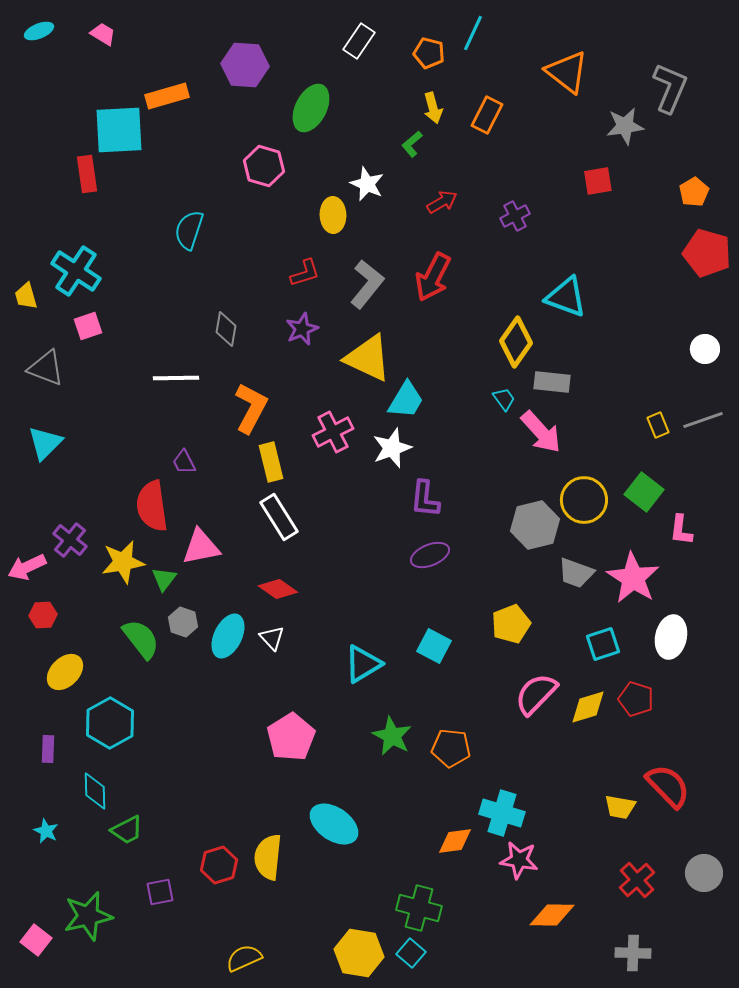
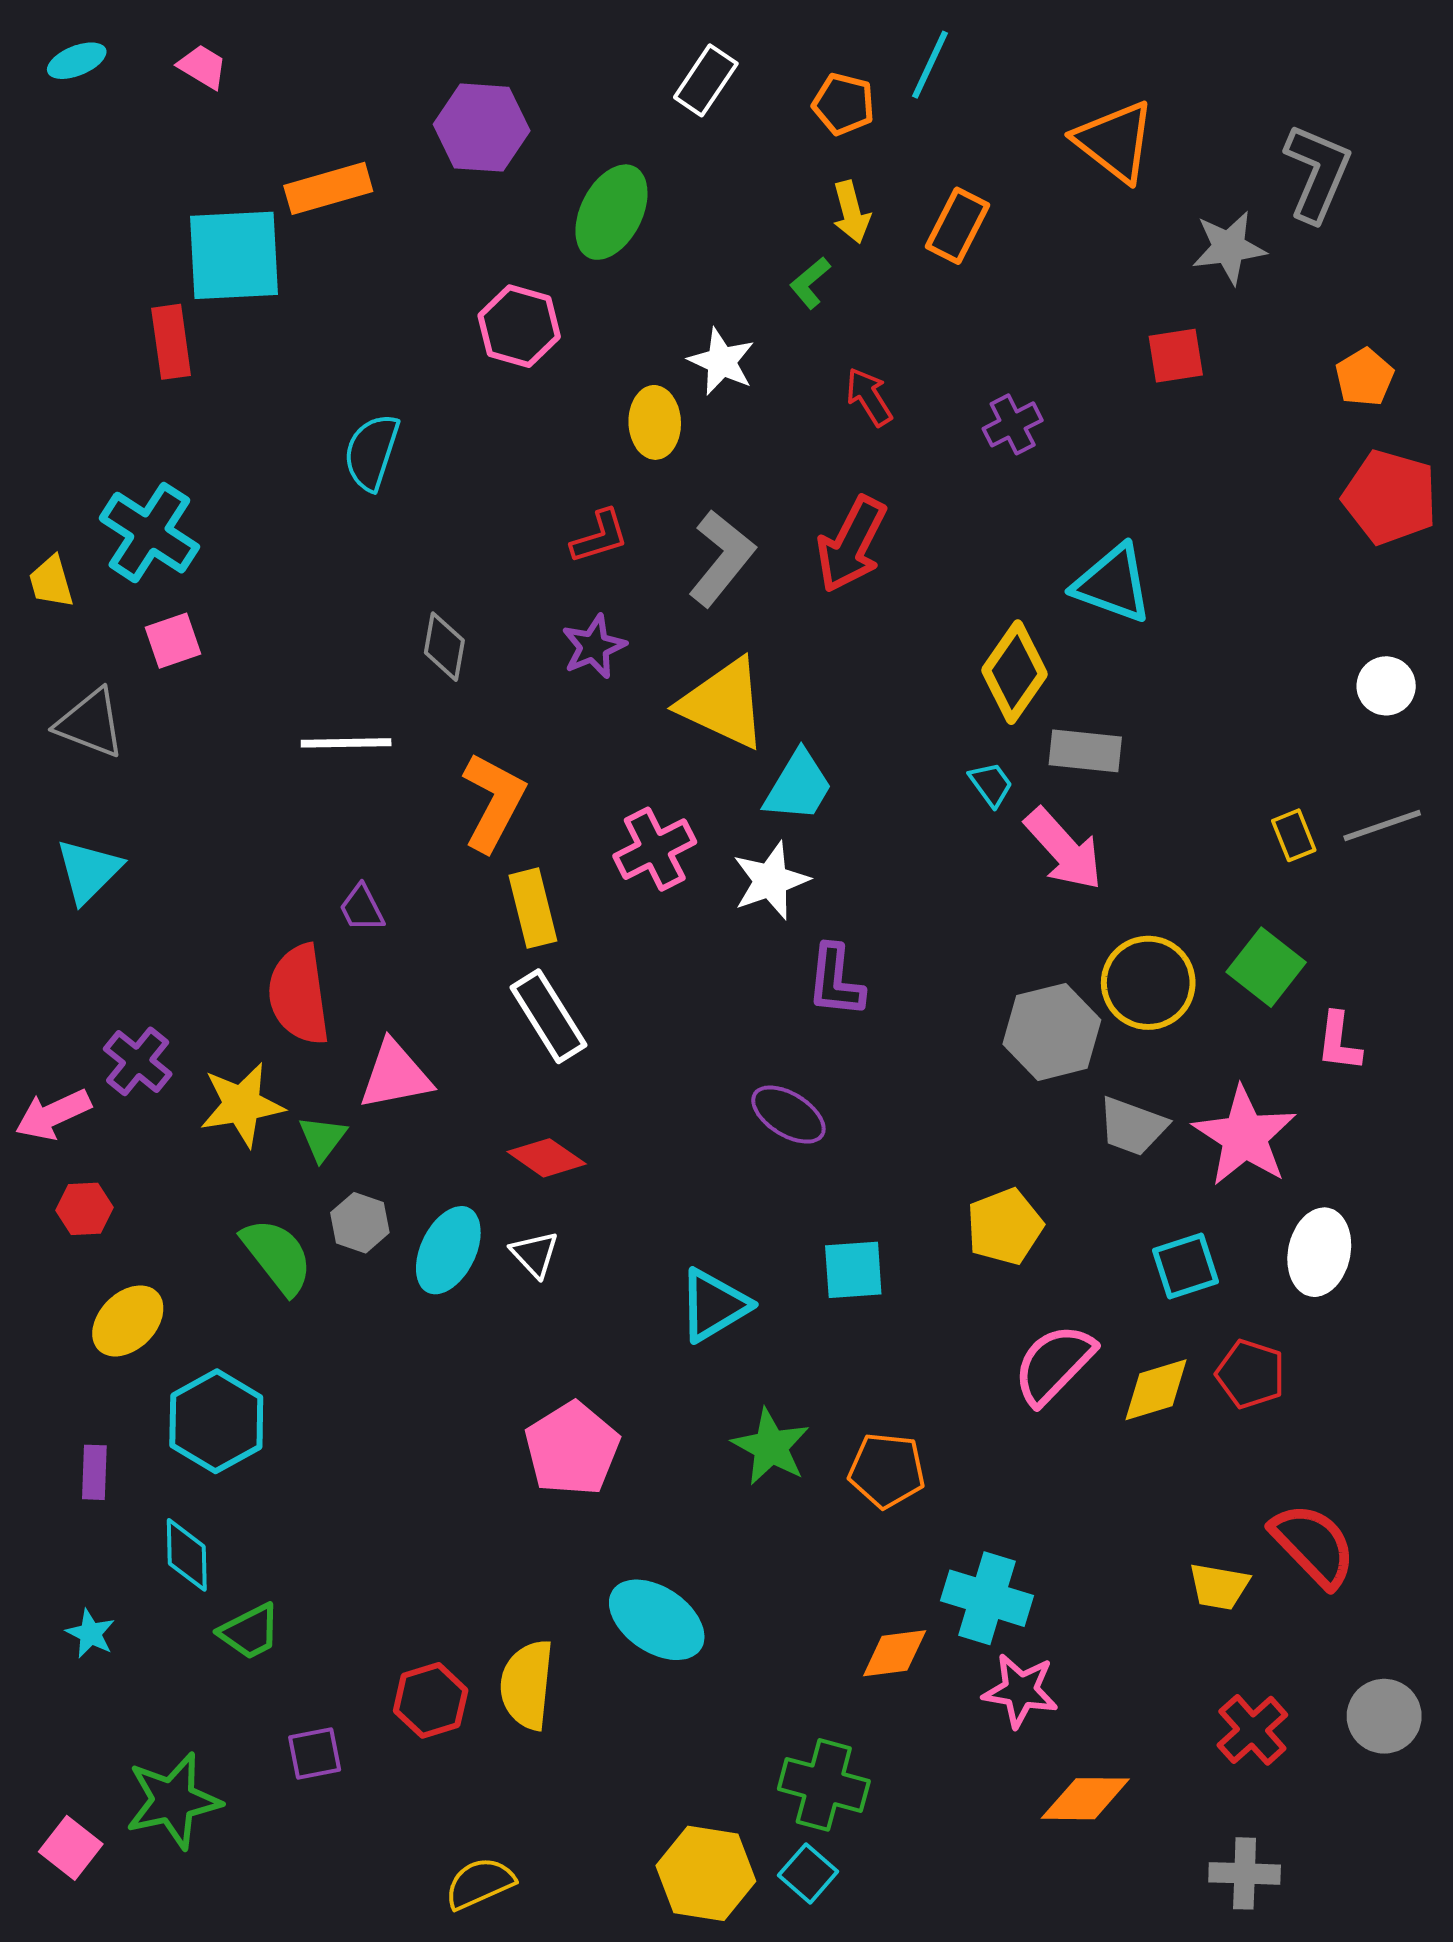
red arrow: (442, 202) -> (869, 397), turned -92
purple ellipse: (430, 555) -> (788, 1115), moved, turned 54
cyan square: (434, 646) -> (853, 1270), turned -32

